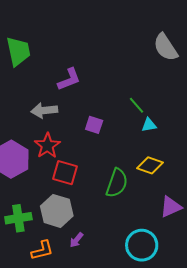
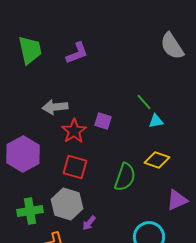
purple L-shape: (69, 79) -> (77, 53), moved
red star: (47, 146) -> (74, 131), moved
purple arrow: (76, 240) -> (89, 223), moved

